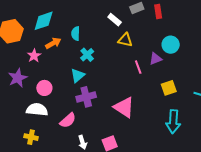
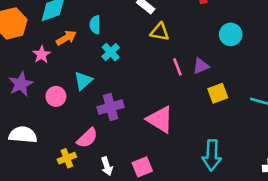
cyan circle: (171, 45) -> (231, 34), moved
purple triangle: (156, 59) -> (201, 66), moved
cyan triangle: (78, 76) -> (83, 81), moved
white semicircle: (37, 110) -> (23, 135), moved
cyan arrow: (173, 122) -> (212, 155), moved
yellow cross: (31, 137) -> (67, 158), moved, turned -32

